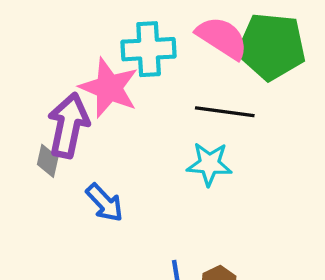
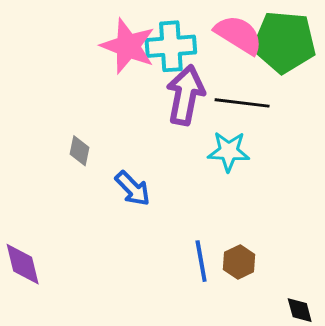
pink star: (109, 88) -> (128, 46), moved
purple arrow: (68, 125) -> (185, 95), moved

